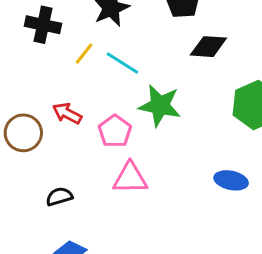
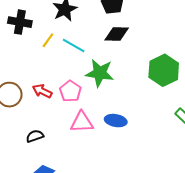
black diamond: (208, 47) -> (117, 34), moved
red arrow: (67, 113) -> (42, 91), moved
blue ellipse: (231, 180) -> (116, 121), moved

